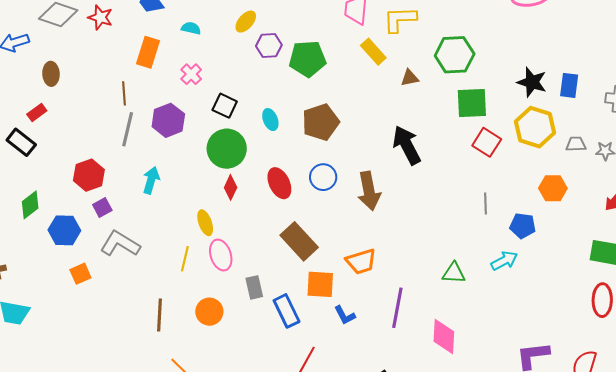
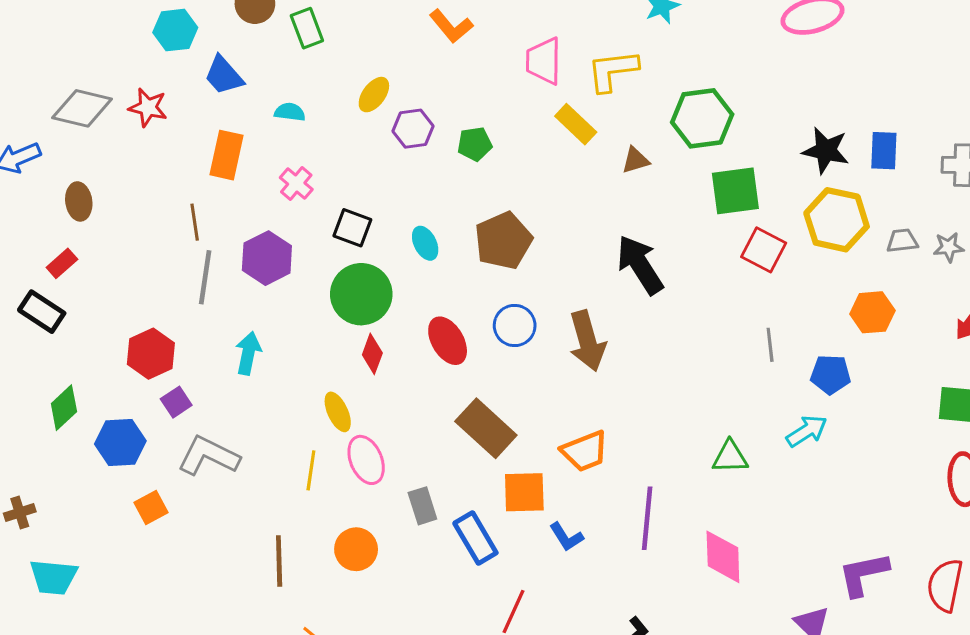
green pentagon: (308, 59) -> (475, 144), size x0.6

